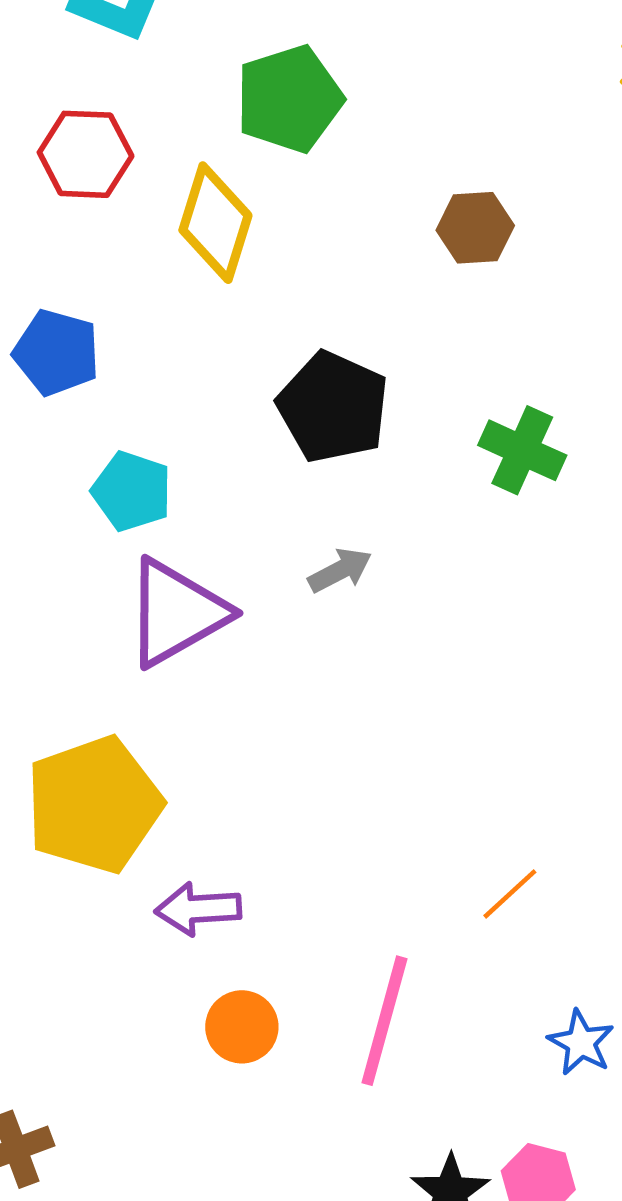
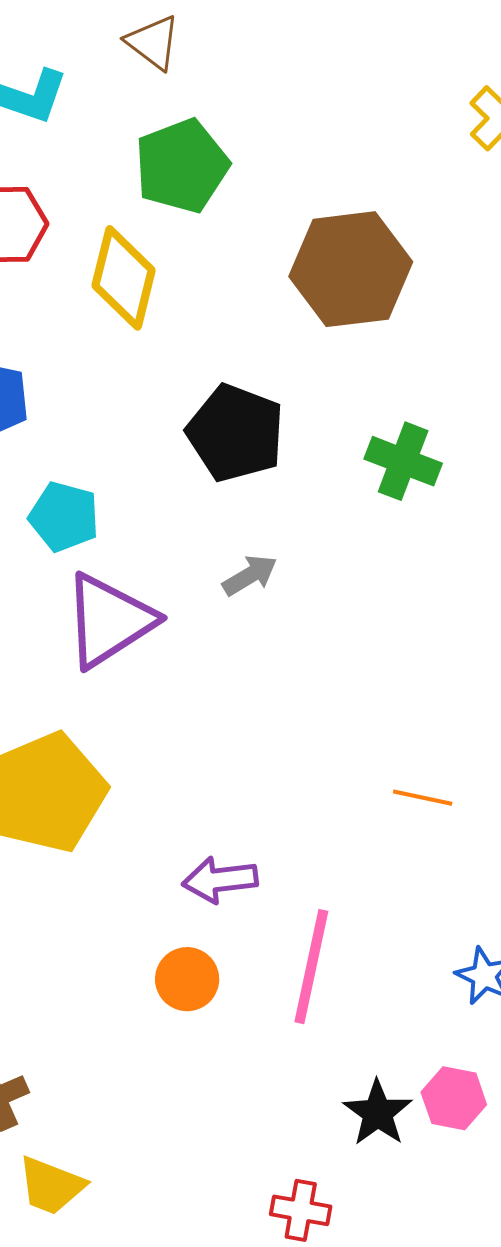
brown hexagon: (475, 228) -> (351, 269), size x1.8
orange line: (510, 894) -> (423, 798), moved, turned 58
purple arrow: (198, 909) -> (220, 880), moved

